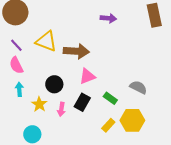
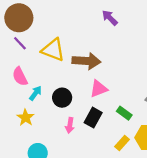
purple arrow: (108, 18) -> (110, 18), moved, turned -140
purple line: (16, 45) -> (20, 43), moved
cyan arrow: (19, 89) -> (35, 93), moved, turned 40
yellow star: (39, 104) -> (26, 118), moved

